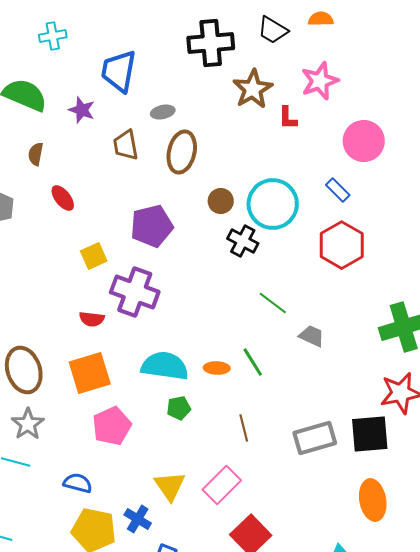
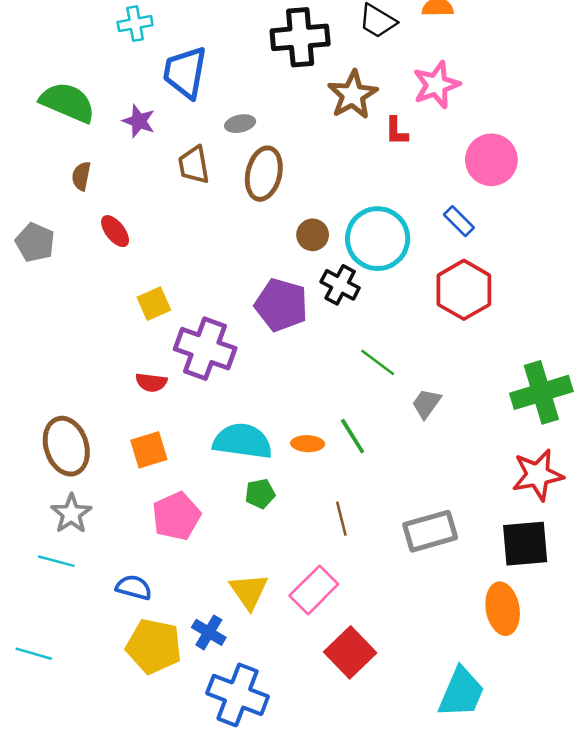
cyan cross: (53, 36) -> (135, 24), moved
purple pentagon: (152, 226) -> (281, 305), moved, turned 30
gray trapezoid: (312, 336) -> (426, 404), turned -80
orange square: (90, 373) -> (149, 450), size x0.7
black square: (370, 434) -> (525, 544), moved

